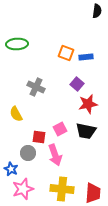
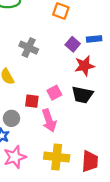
blue rectangle: (86, 57) -> (94, 39), moved
gray circle: (28, 153) -> (11, 118), moved

